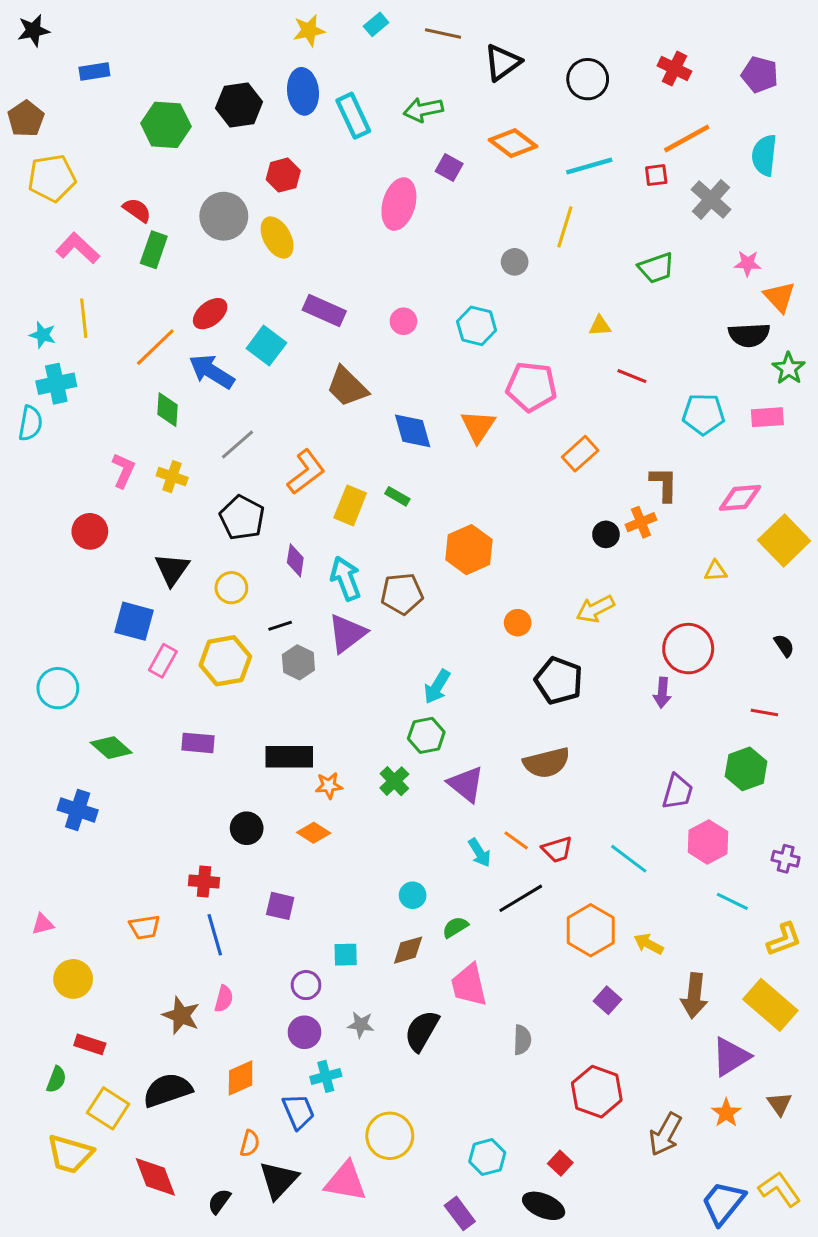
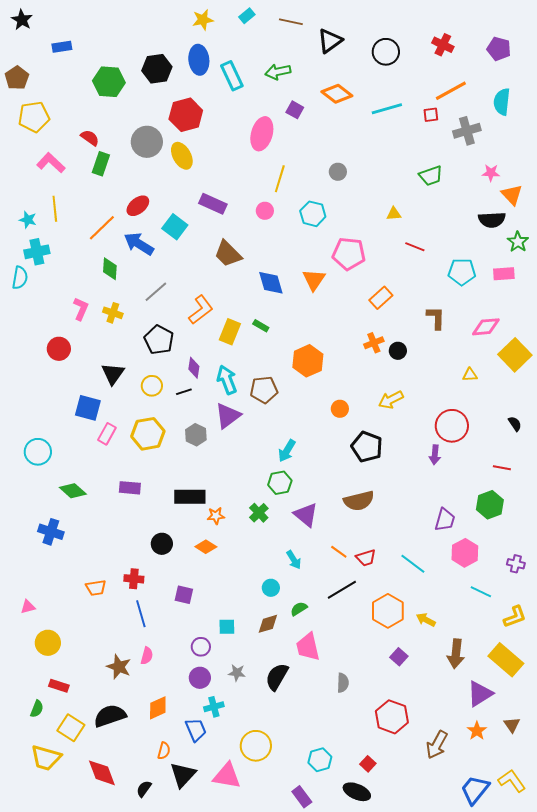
black star: (33, 30) -> (22, 20), turned -30
red hexagon: (283, 175) -> (186, 115), size x1.5
gray cross: (711, 199) -> (467, 131), turned 32
yellow line: (565, 227) -> (280, 179), moved
orange cross: (641, 522) -> (374, 343), moved
black line: (280, 626) -> (184, 392), moved
cyan arrow: (480, 853) -> (294, 560), moved
orange trapezoid: (145, 927) -> (96, 588), moved

